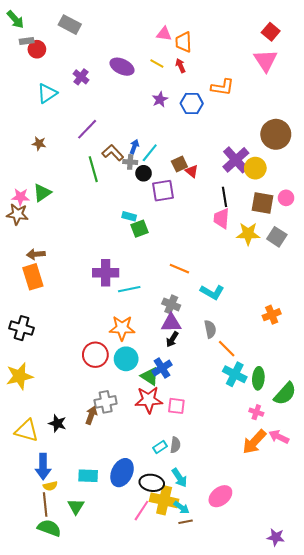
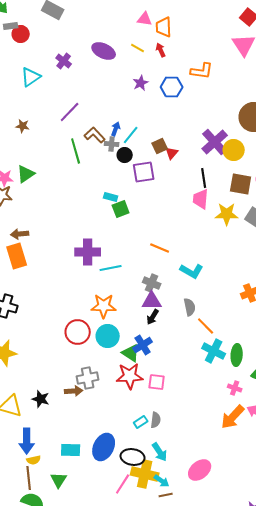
red triangle: (192, 171) -> (172, 153), turned 32
brown arrow: (91, 415) -> (74, 391), turned 66

